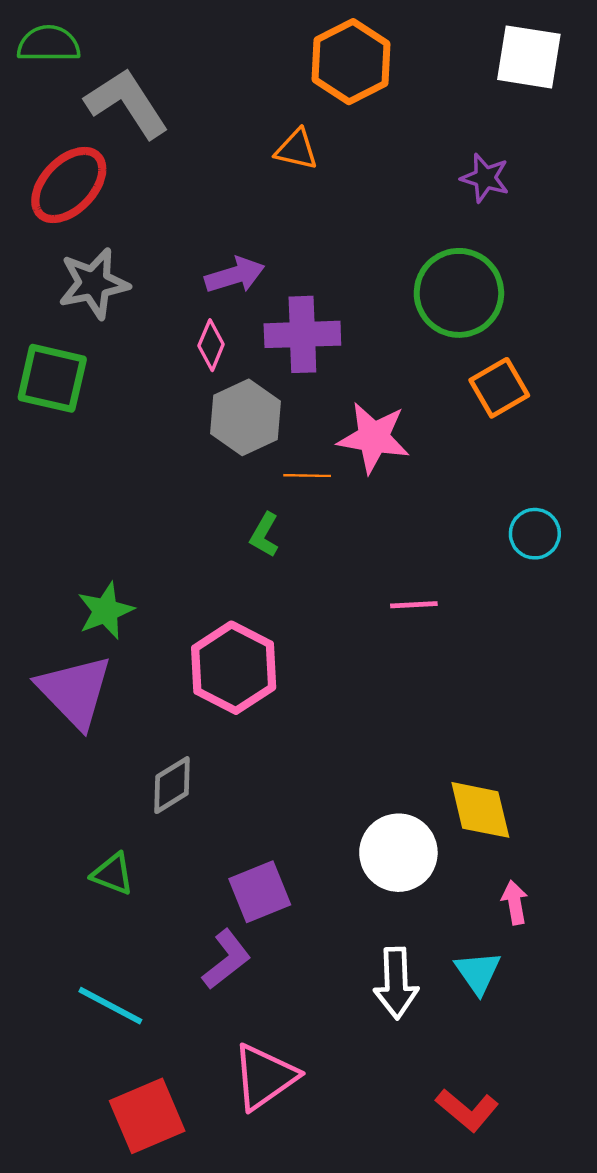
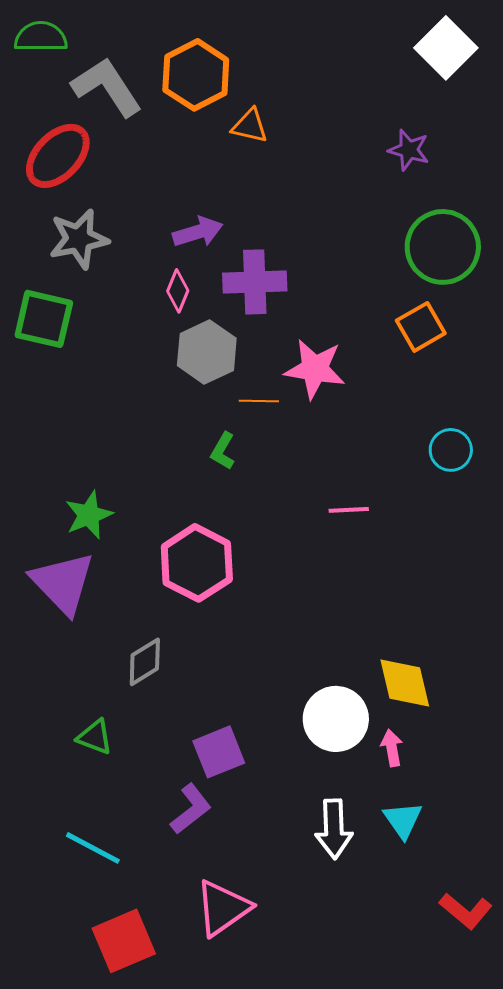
white square: (529, 57) -> (446, 48), turned 36
orange hexagon: (351, 62) -> (196, 75), moved
green circle: (459, 293) -> (443, 247), moved
pink arrow: (515, 902) -> (392, 748), moved
red L-shape: (467, 1110) -> (466, 911), moved

